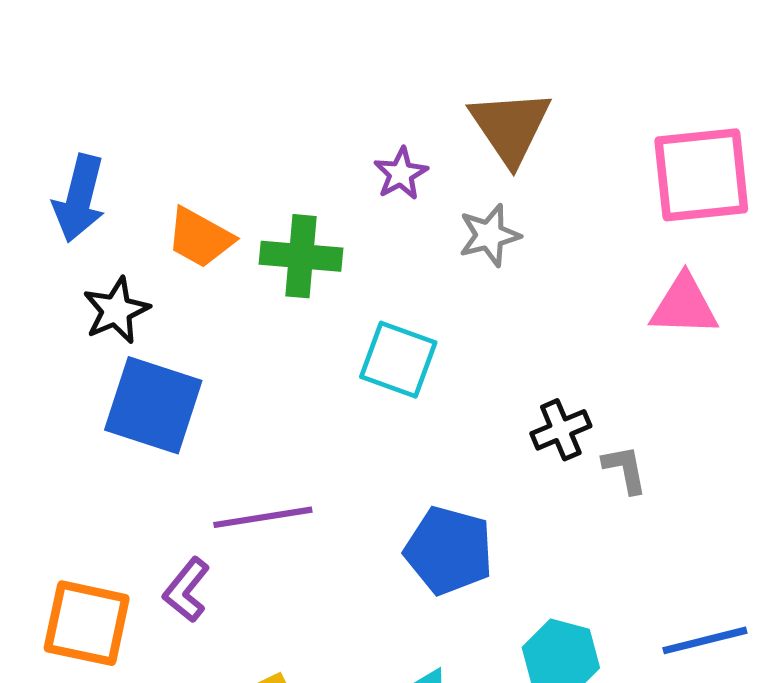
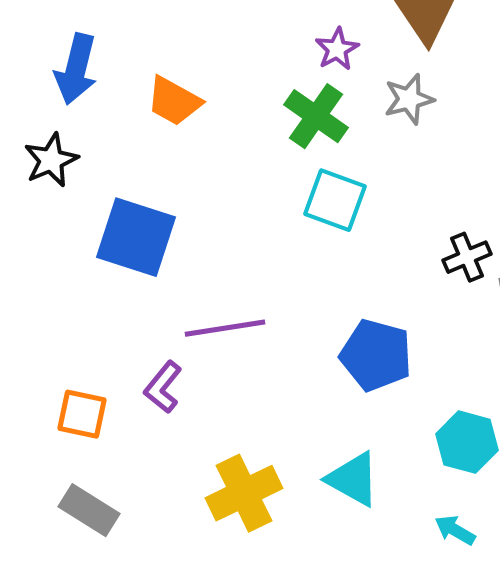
green cross: (301, 256) -> (316, 116), moved, turned 30
black star: (116, 310) -> (51, 160), moved
orange square: (87, 623) -> (82, 414), size x0.7

